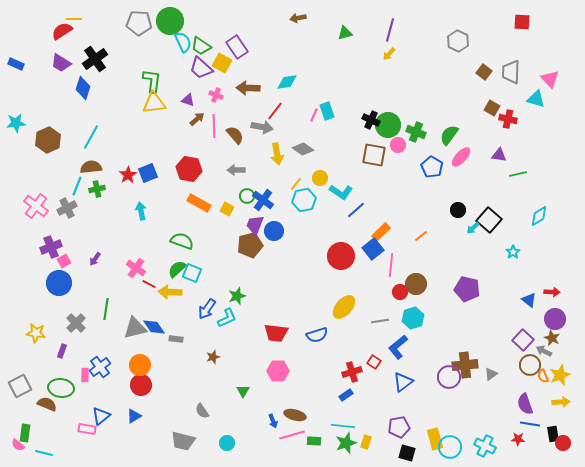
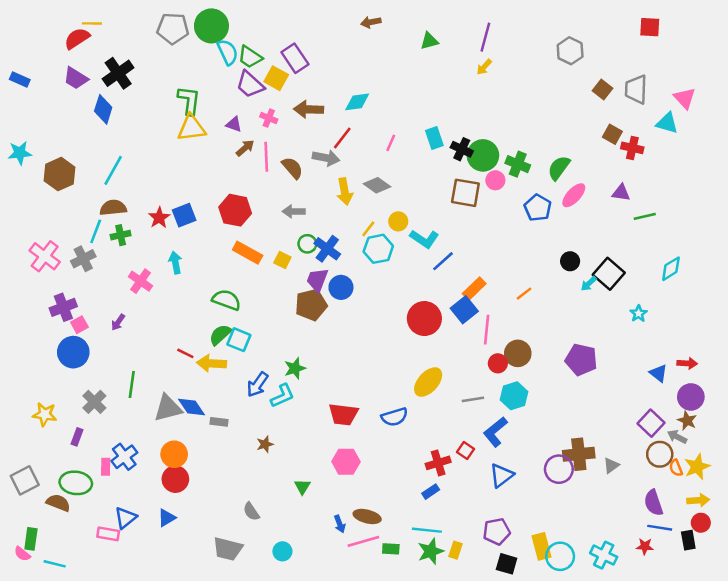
cyan rectangle: (327, 111) -> (434, 138), moved
pink cross: (136, 268) -> (141, 281), moved
red circle: (563, 443) -> (701, 523), moved

